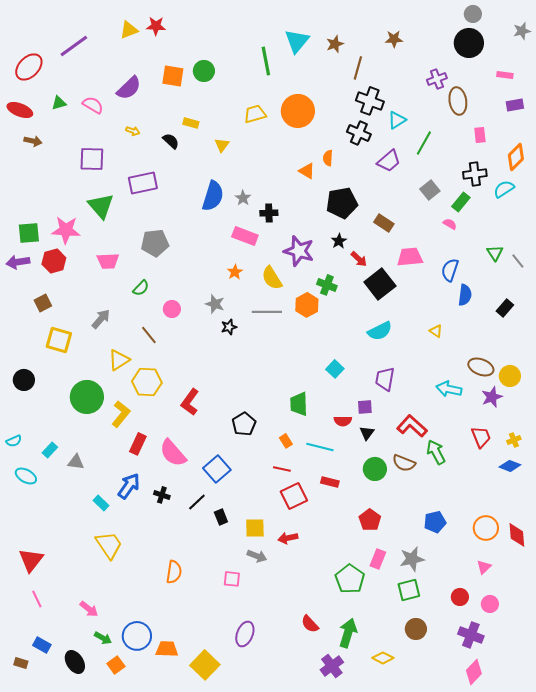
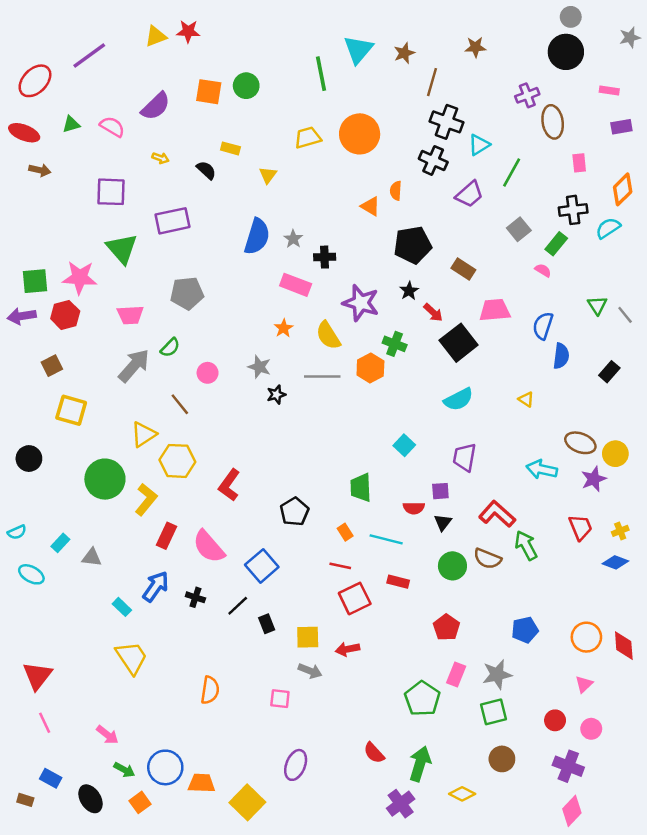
gray arrow: (101, 319) -> (134, 366), moved, size x1.4

